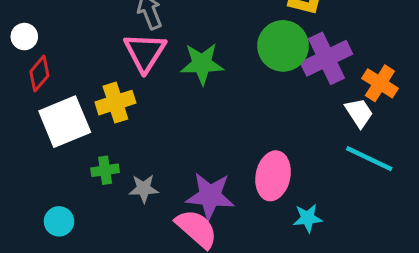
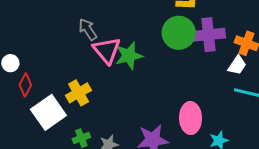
pink triangle: (145, 52) -> (107, 50), moved
purple cross: (326, 58) -> (208, 35), turned 32
white trapezoid: (359, 113) -> (237, 65), turned 80

